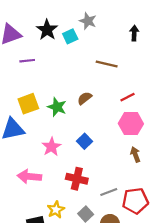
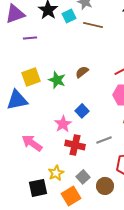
brown line: (107, 64) -> (93, 25), moved
pink star: (51, 147) -> (63, 124), moved
pink arrow: (29, 177) -> (32, 143), turned 30
gray line: (109, 192) -> (104, 140), moved

